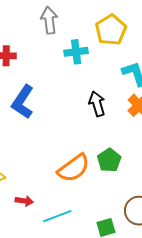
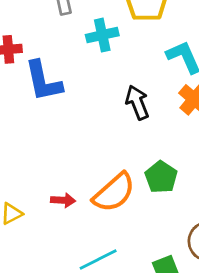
blue L-shape: (23, 102) -> (43, 81), moved, turned -40
red arrow: (24, 201) -> (63, 200), moved

